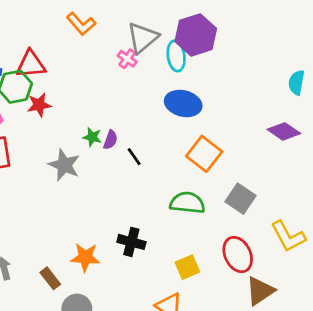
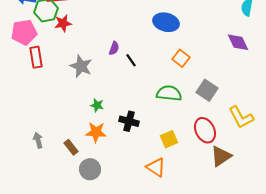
purple diamond: (284, 131) -> (238, 42), turned 30
green star: (92, 137) -> (97, 105), moved
orange square: (204, 154) -> (181, 58), size x0.7

